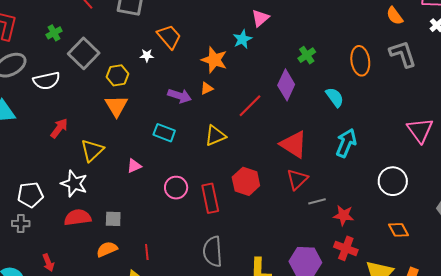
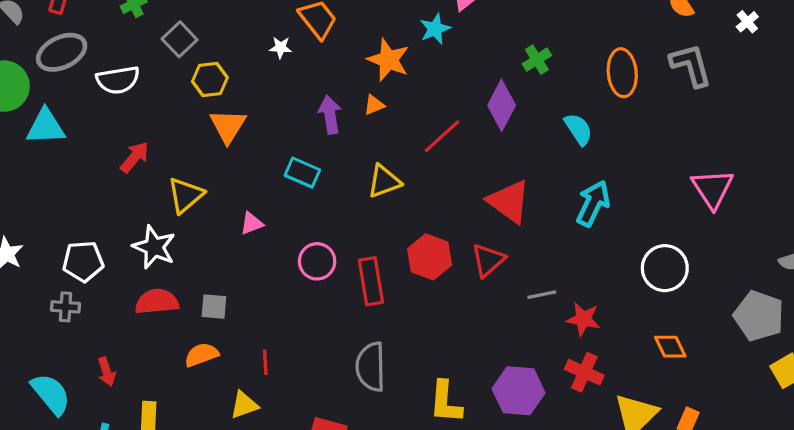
gray square: (84, 53) -> (180, 39), size x0.7
yellow hexagon: (118, 75) -> (210, 80), moved
purple arrow: (180, 96) -> (330, 115), turned -120
red triangle: (297, 179) -> (488, 260), moved

